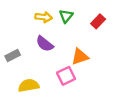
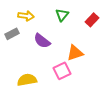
yellow arrow: (44, 17) -> (26, 16), moved
gray rectangle: (13, 56) -> (12, 34), moved

